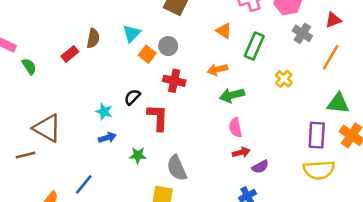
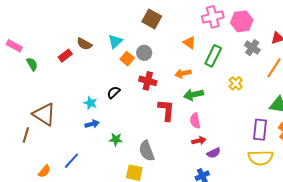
brown semicircle: (93, 38) -> (84, 44), turned 105
red L-shape: (158, 117) -> (166, 110), moved
brown line: (26, 155) -> (26, 135), turned -63

